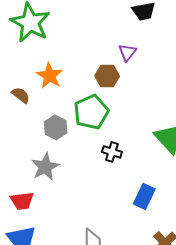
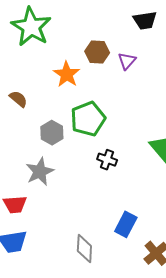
orange star: (50, 76) -> (67, 74), moved
brown hexagon: (107, 76) -> (97, 52), moved
blue rectangle: (144, 196) -> (126, 224), moved

